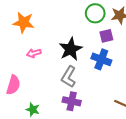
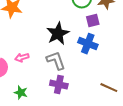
pink arrow: (34, 53) -> (22, 58), moved
gray L-shape: (69, 77) -> (56, 61), turned 130

